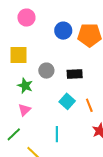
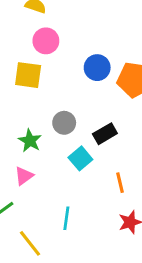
yellow square: (19, 55) -> (28, 75), moved
black rectangle: (75, 74) -> (105, 134), turned -35
cyan square: (67, 101) -> (80, 158), moved

